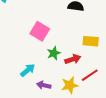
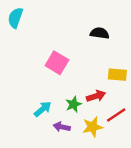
green star: (54, 53) -> (74, 104), moved

